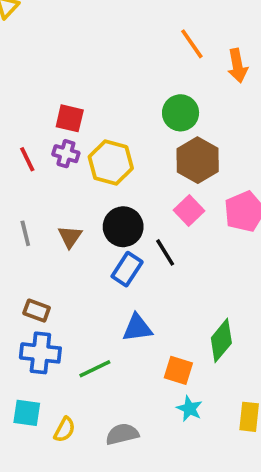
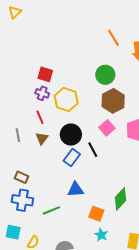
red line: (27, 159) -> (40, 117), moved

